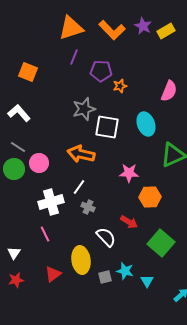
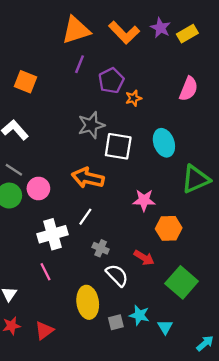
purple pentagon: (101, 71) -> (111, 81), turned -30
pink semicircle: (169, 91) -> (189, 89), moved
gray cross: (88, 207) -> (101, 248), moved
red triangle: (53, 274) -> (44, 330), moved

